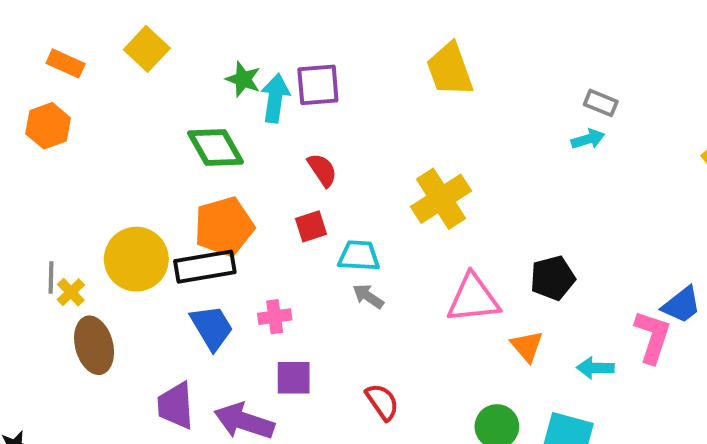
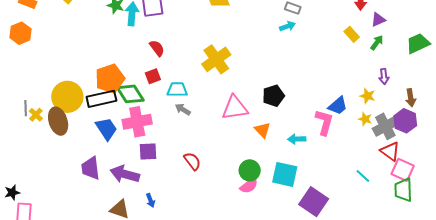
green diamond: (215, 147) -> (130, 94), moved
pink cross: (275, 317) -> (137, 122), size x1.8
brown ellipse: (94, 345) -> (58, 121), moved

